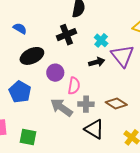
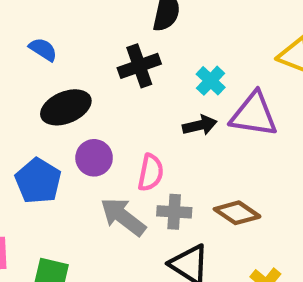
purple triangle: (123, 56) -> (254, 114), turned -45
purple circle: (55, 73) -> (94, 158), moved

